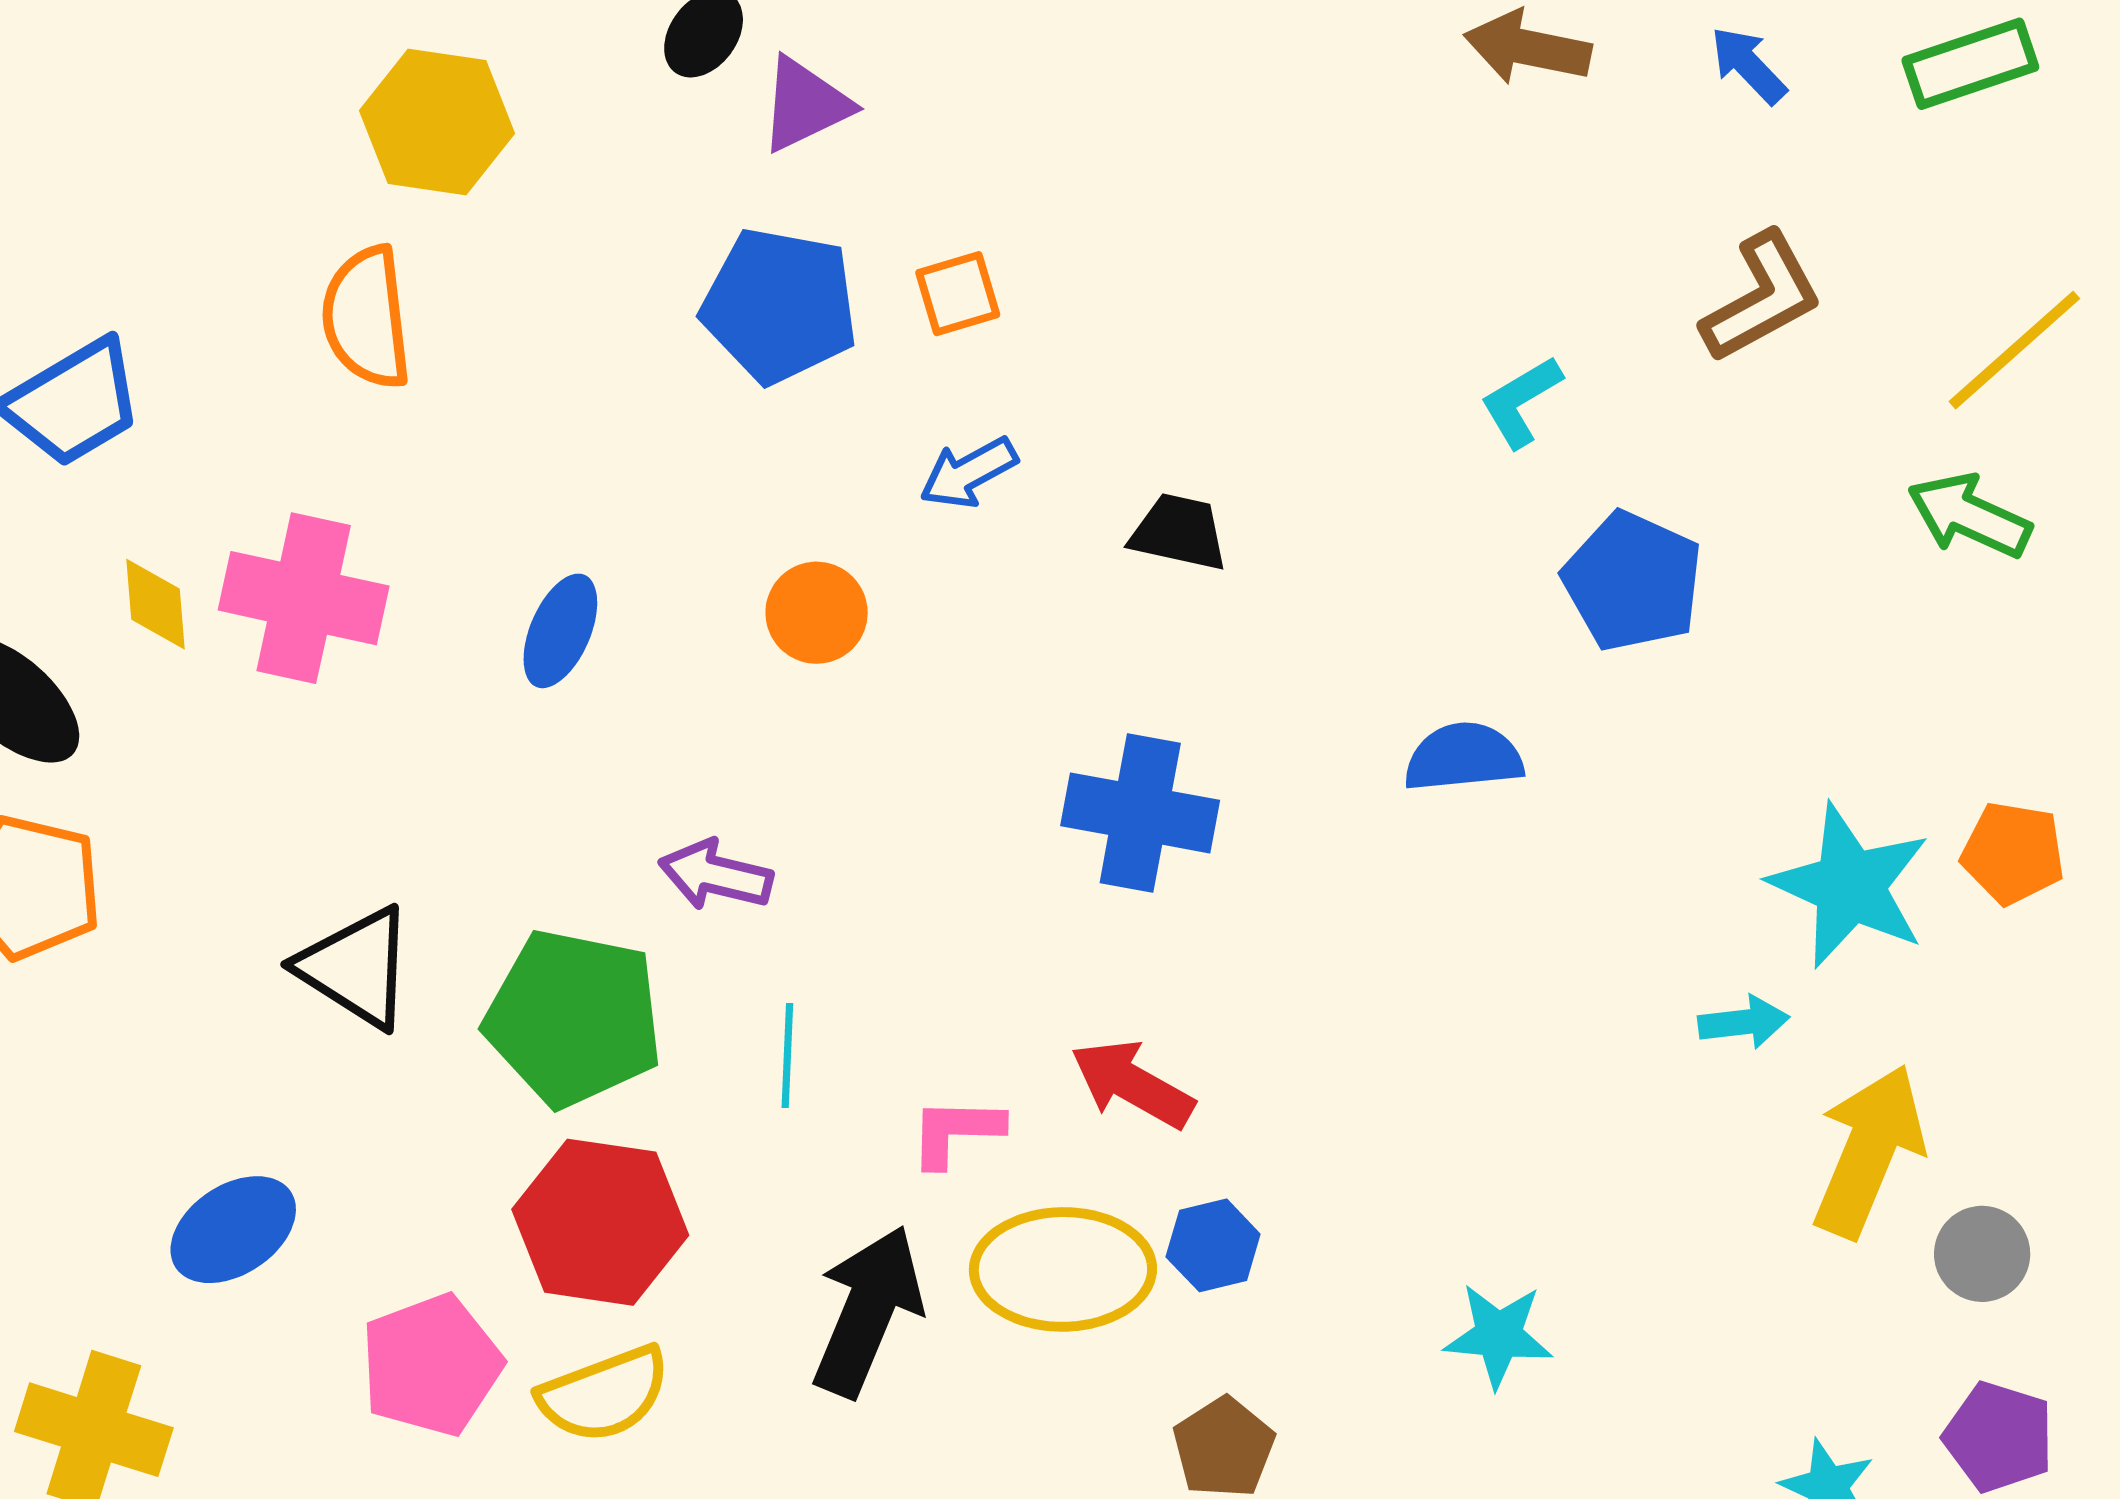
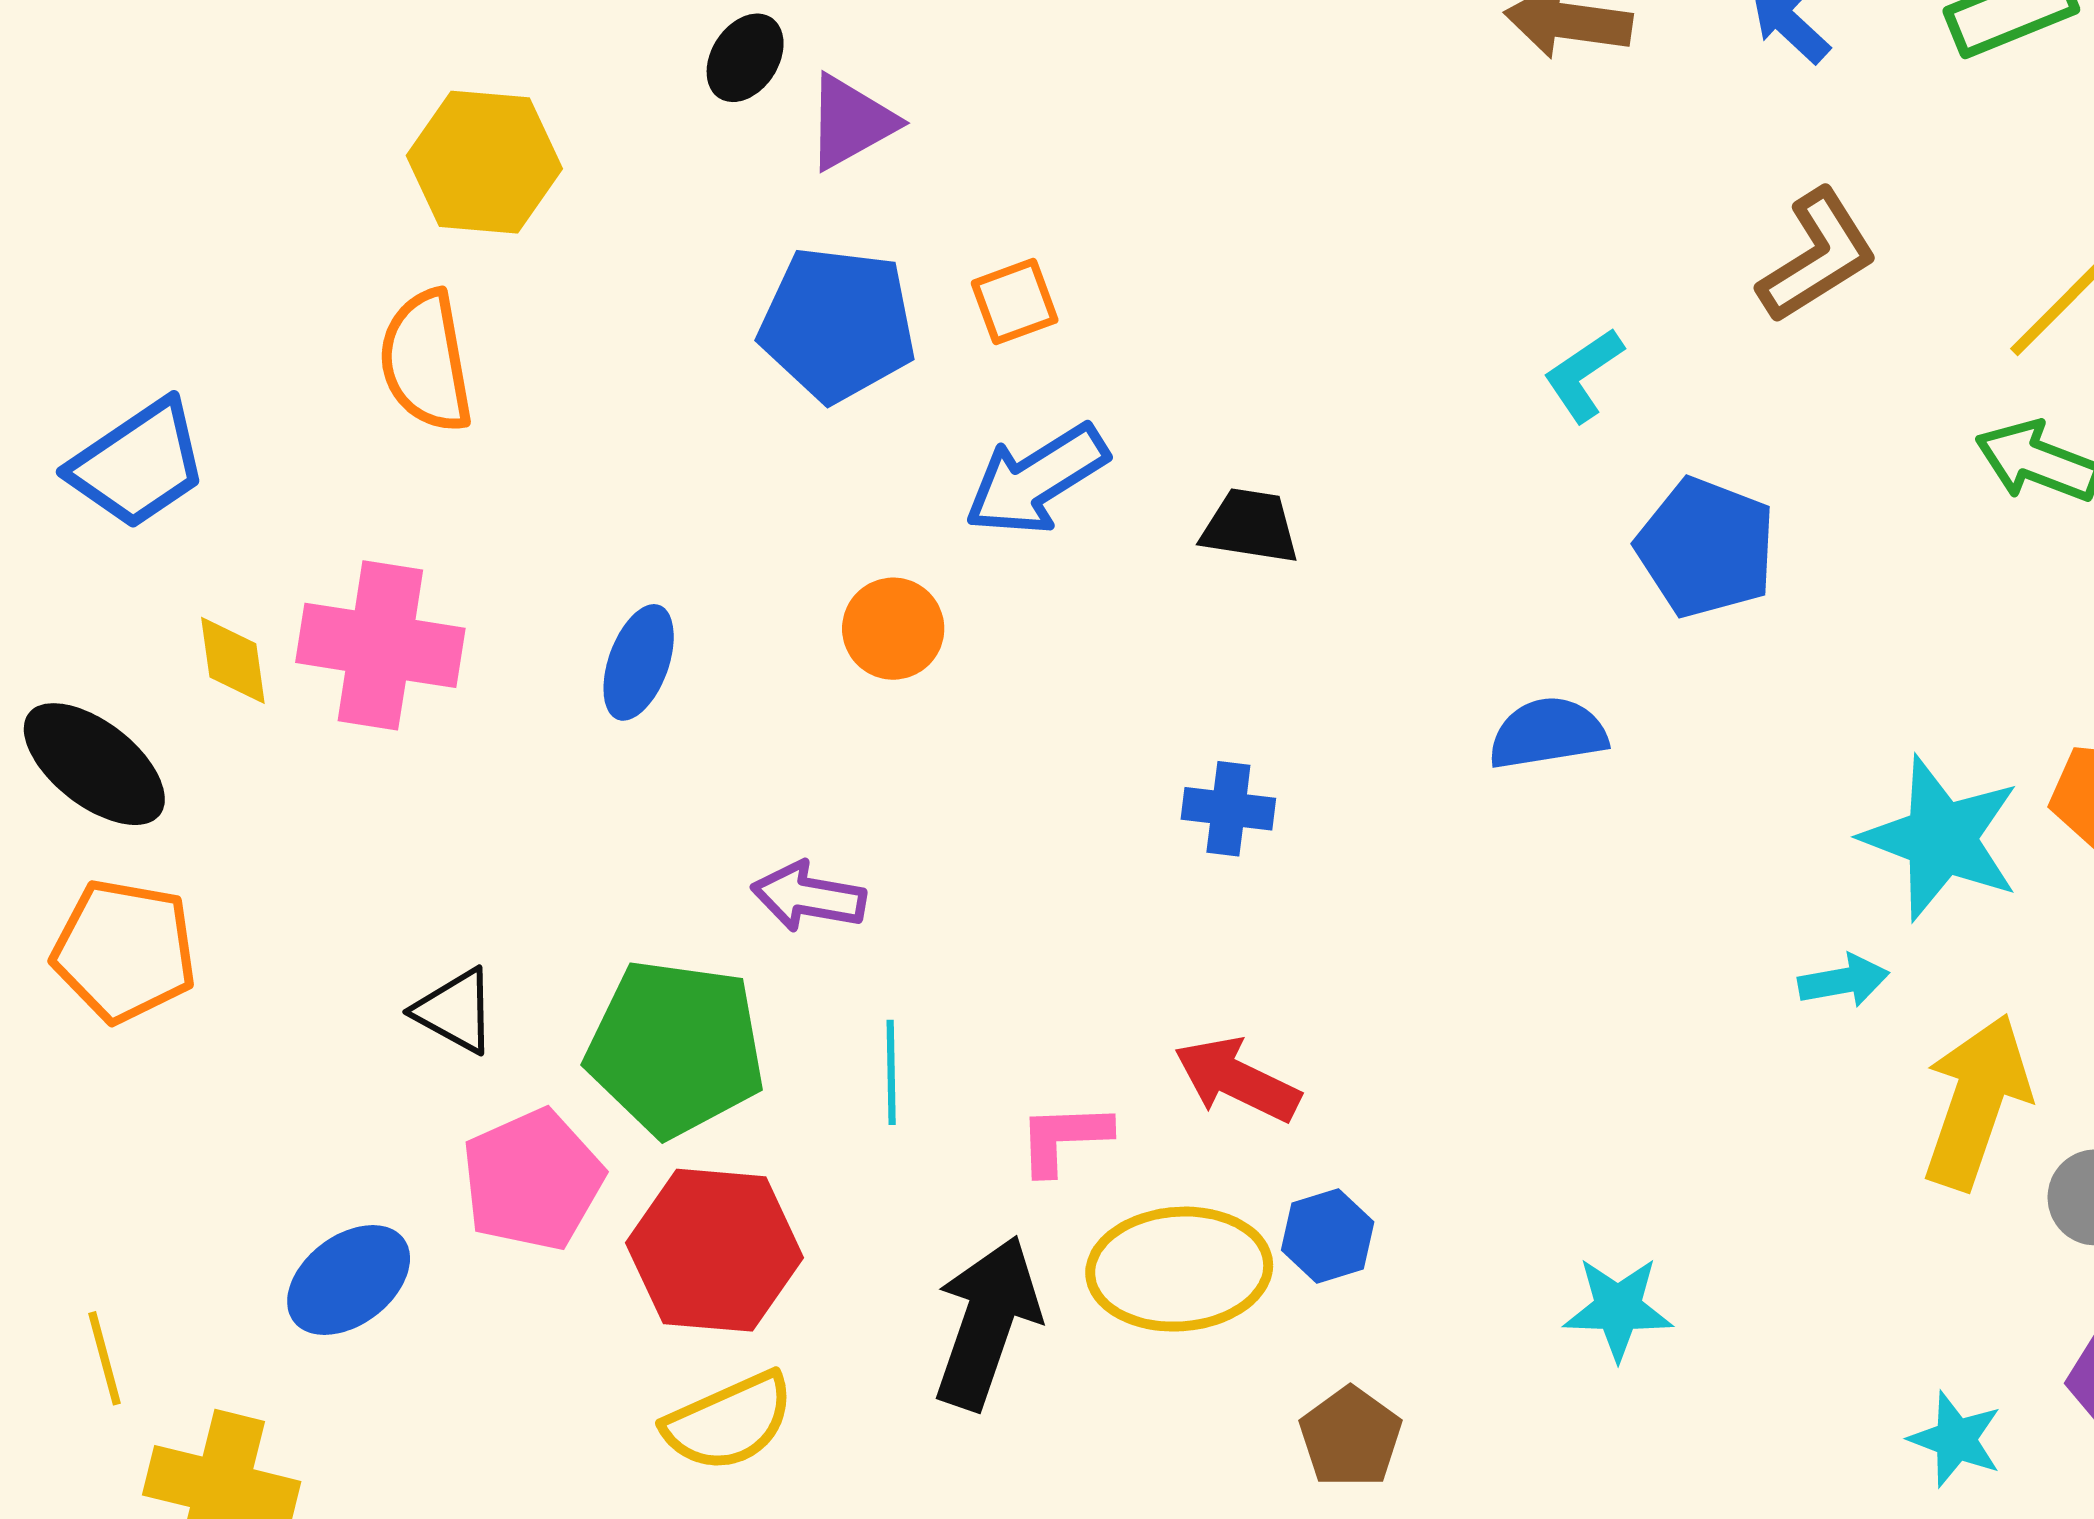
blue arrow: (969, 473) -> (1036, 480), size x1.5
blue cross: (1140, 813) -> (1228, 809), size x0.6
black triangle: (356, 967) -> (455, 1011), size x0.7
pink pentagon: (431, 1365) -> (532, 1180), moved

